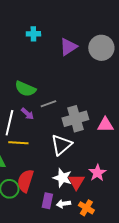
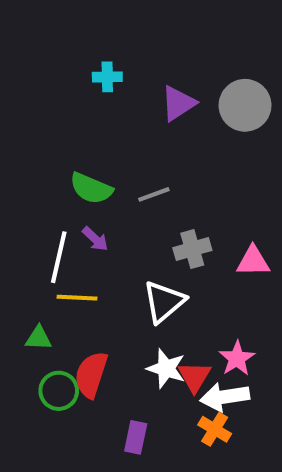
gray line: (48, 104) -> (154, 194), moved
gray cross: (75, 119) -> (192, 249), size x0.7
purple rectangle: (47, 201) -> (136, 437), moved
white arrow: (63, 204) -> (225, 397), moved, size x1.6

